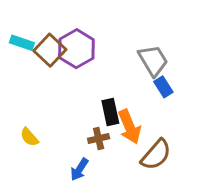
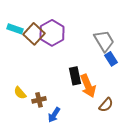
brown cross: (99, 139) -> (39, 100), moved
brown semicircle: (156, 155) -> (106, 105), size x0.7

